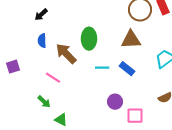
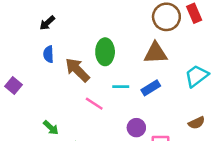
purple square: (13, 67) -> (14, 85), turned -32
blue rectangle: (127, 69) -> (151, 88), turned -70
pink line: (53, 78) -> (94, 104), moved

